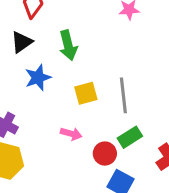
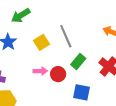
green arrow: (68, 45) -> (21, 16), turned 90
red circle: (105, 153) -> (58, 74), moved

